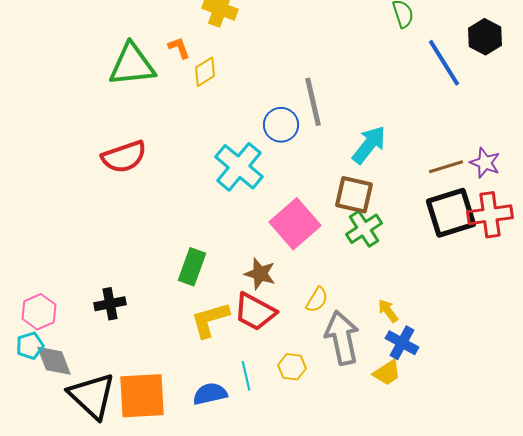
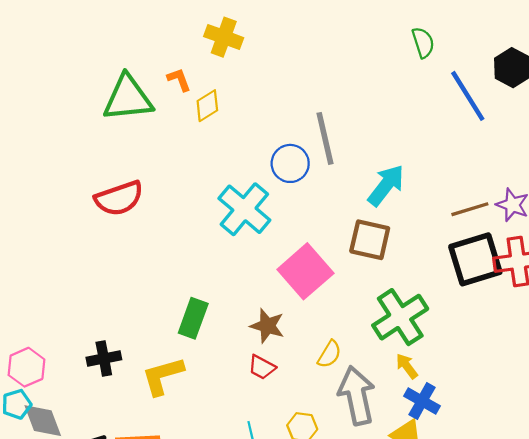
green cross: (364, 229) -> (400, 317), moved, size x1.4
red trapezoid: (255, 312) -> (262, 367), size x0.6
yellow L-shape: (210, 320) -> (163, 376), moved

